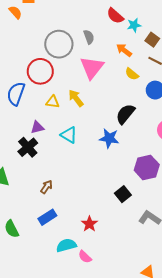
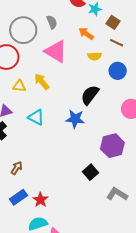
pink triangle: (92, 68) -> (56, 51), turned -35
yellow semicircle: (132, 74) -> (95, 56), turned -40
red star: (89, 224) -> (40, 200), moved

